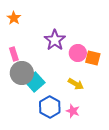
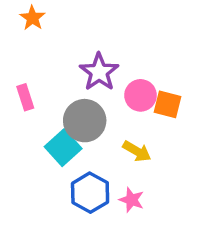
orange star: (14, 18) -> (32, 18), moved
gray circle: (22, 73) -> (85, 121), moved

